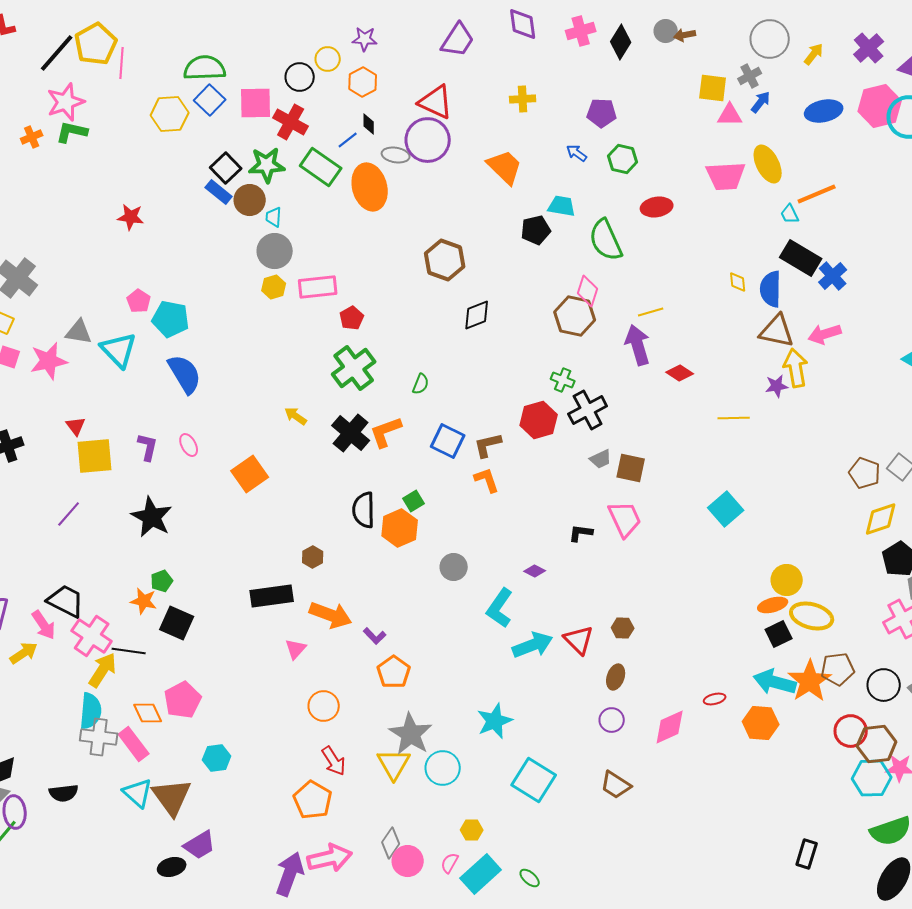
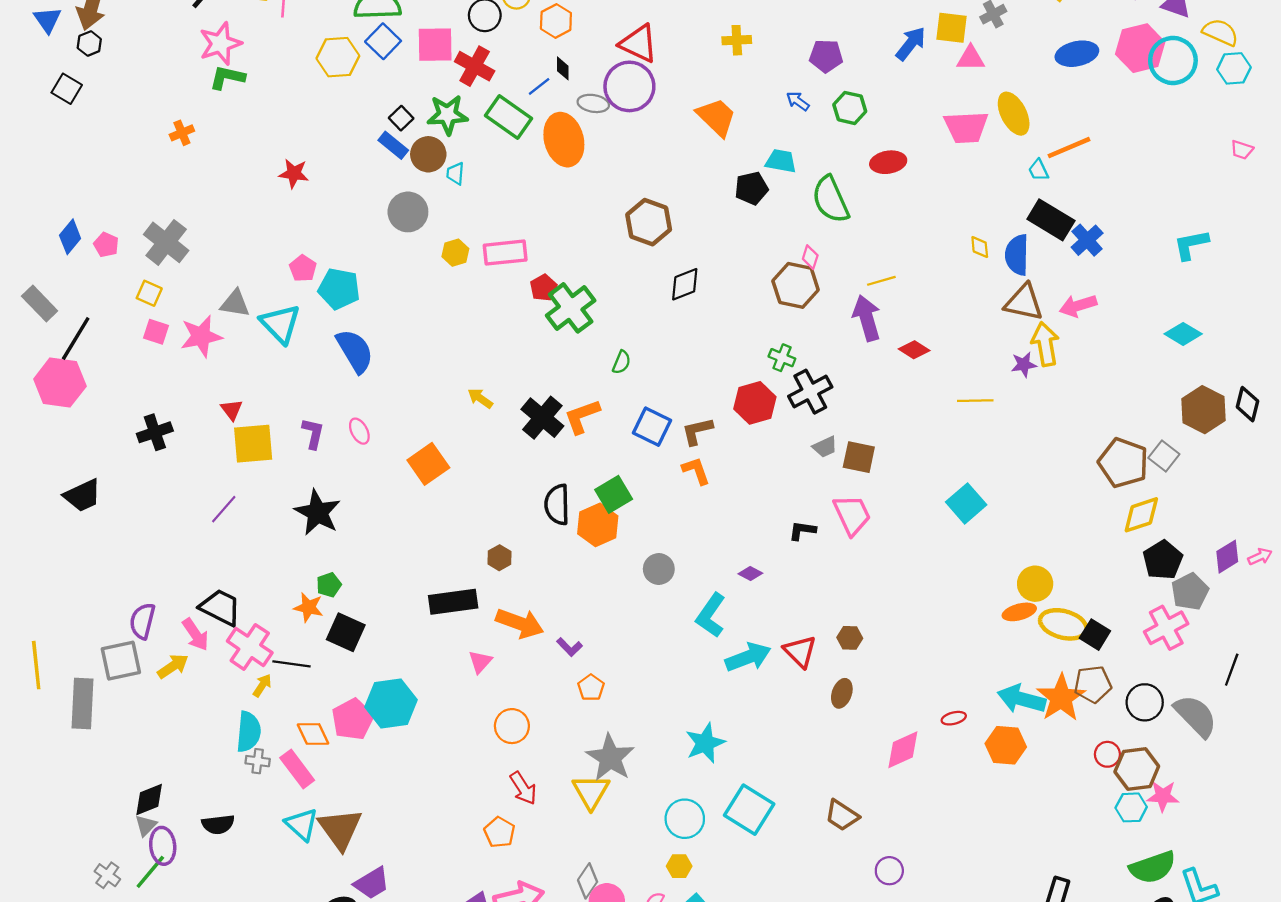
blue arrow: (761, 102) -> (911, 44), moved, size x1.4
orange cross: (32, 137) -> (182, 133), moved
black square: (226, 168) -> (401, 118), size x0.7
gray circle: (275, 251) -> (408, 212), moved
pink diamond: (588, 291) -> (810, 257), size x0.7
green cross: (354, 368) -> (571, 308), moved
brown pentagon: (865, 473) -> (1123, 463), size x1.4
green square: (414, 501) -> (614, 494), size x1.5
black square: (779, 634) -> (1095, 635), moved, turned -32
yellow arrow: (103, 670) -> (262, 685), size x0.6
orange pentagon: (394, 672) -> (591, 688), size x0.7
purple circle: (612, 720) -> (889, 871), moved
red circle: (851, 731) -> (1107, 754), size x0.7
gray cross: (99, 737) -> (258, 761), size x0.6
cyan hexagon: (217, 758) -> (391, 703), moved, size x1.6
cyan circle: (443, 768) -> (685, 819), moved
cyan hexagon: (872, 778) -> (1131, 807), size x0.7
orange pentagon: (313, 800) -> (499, 832), size x0.7

